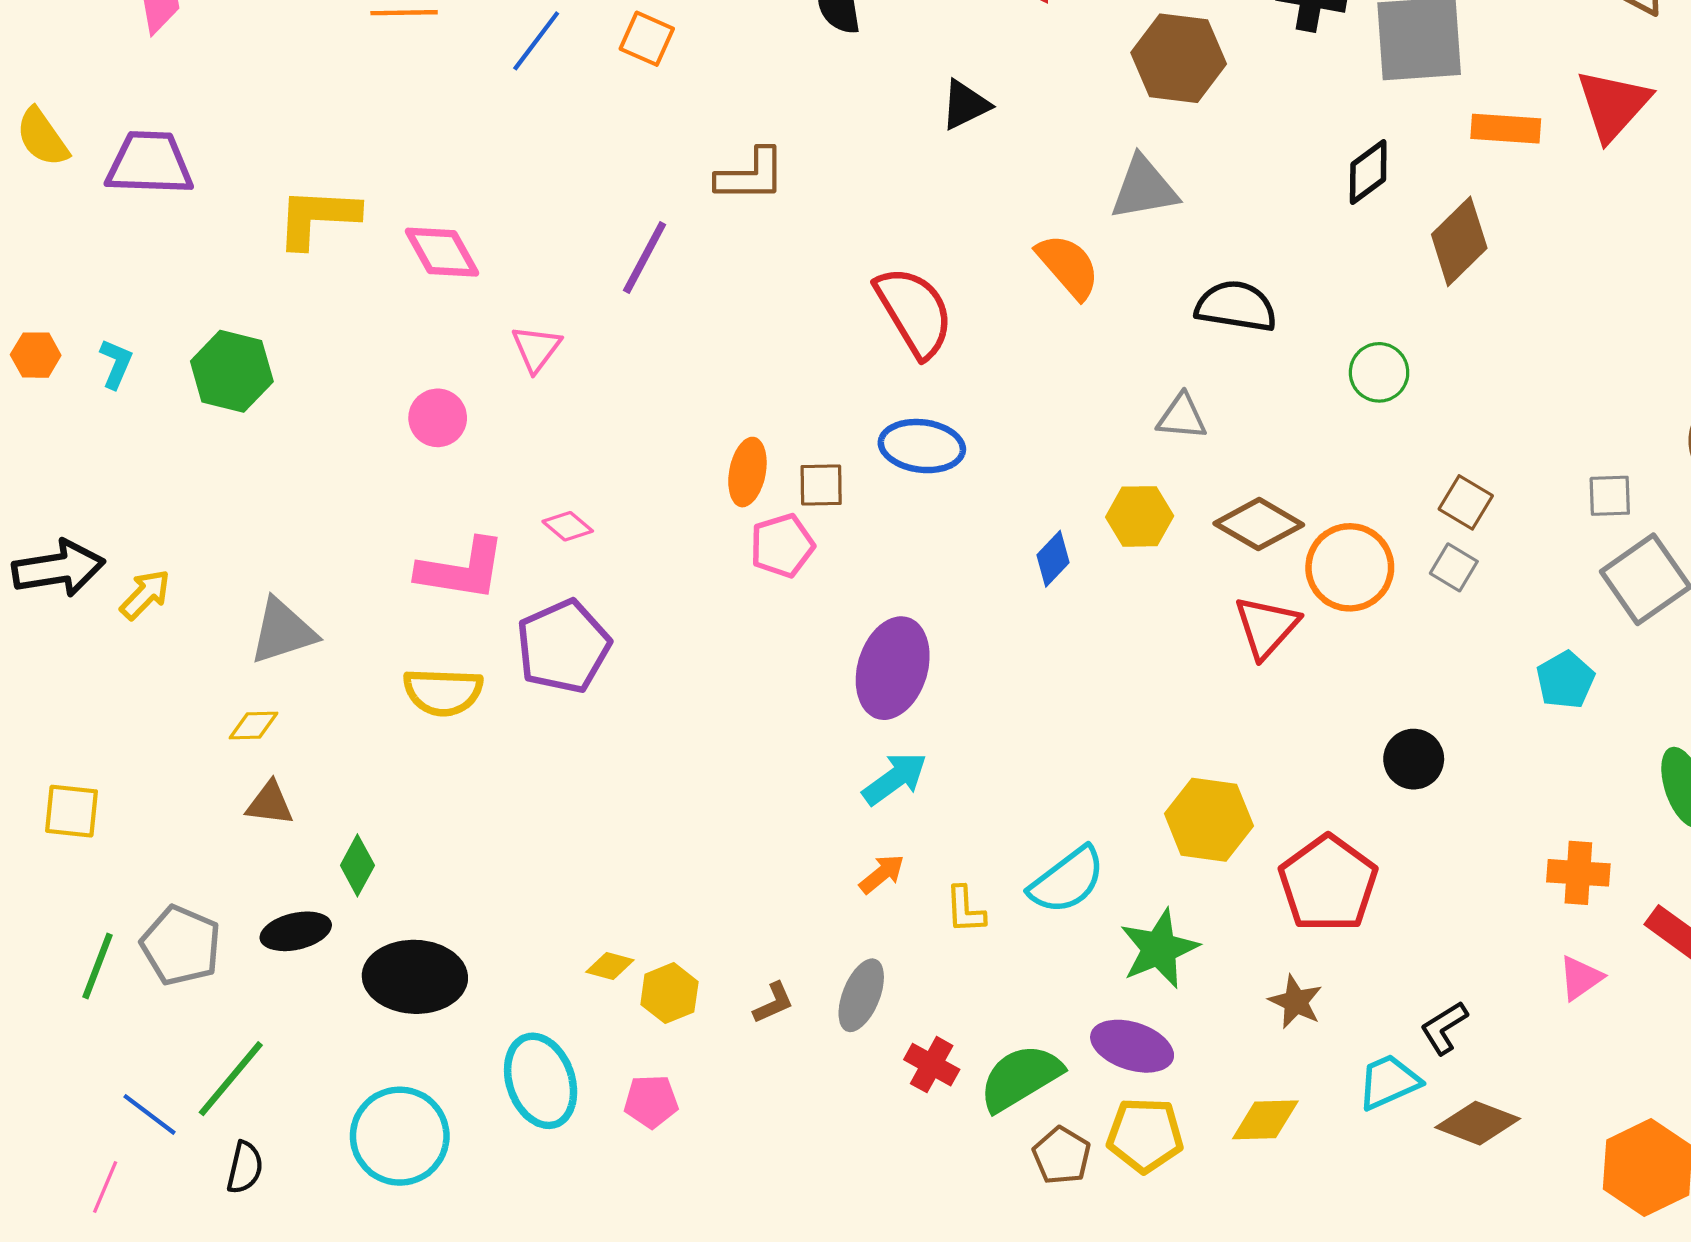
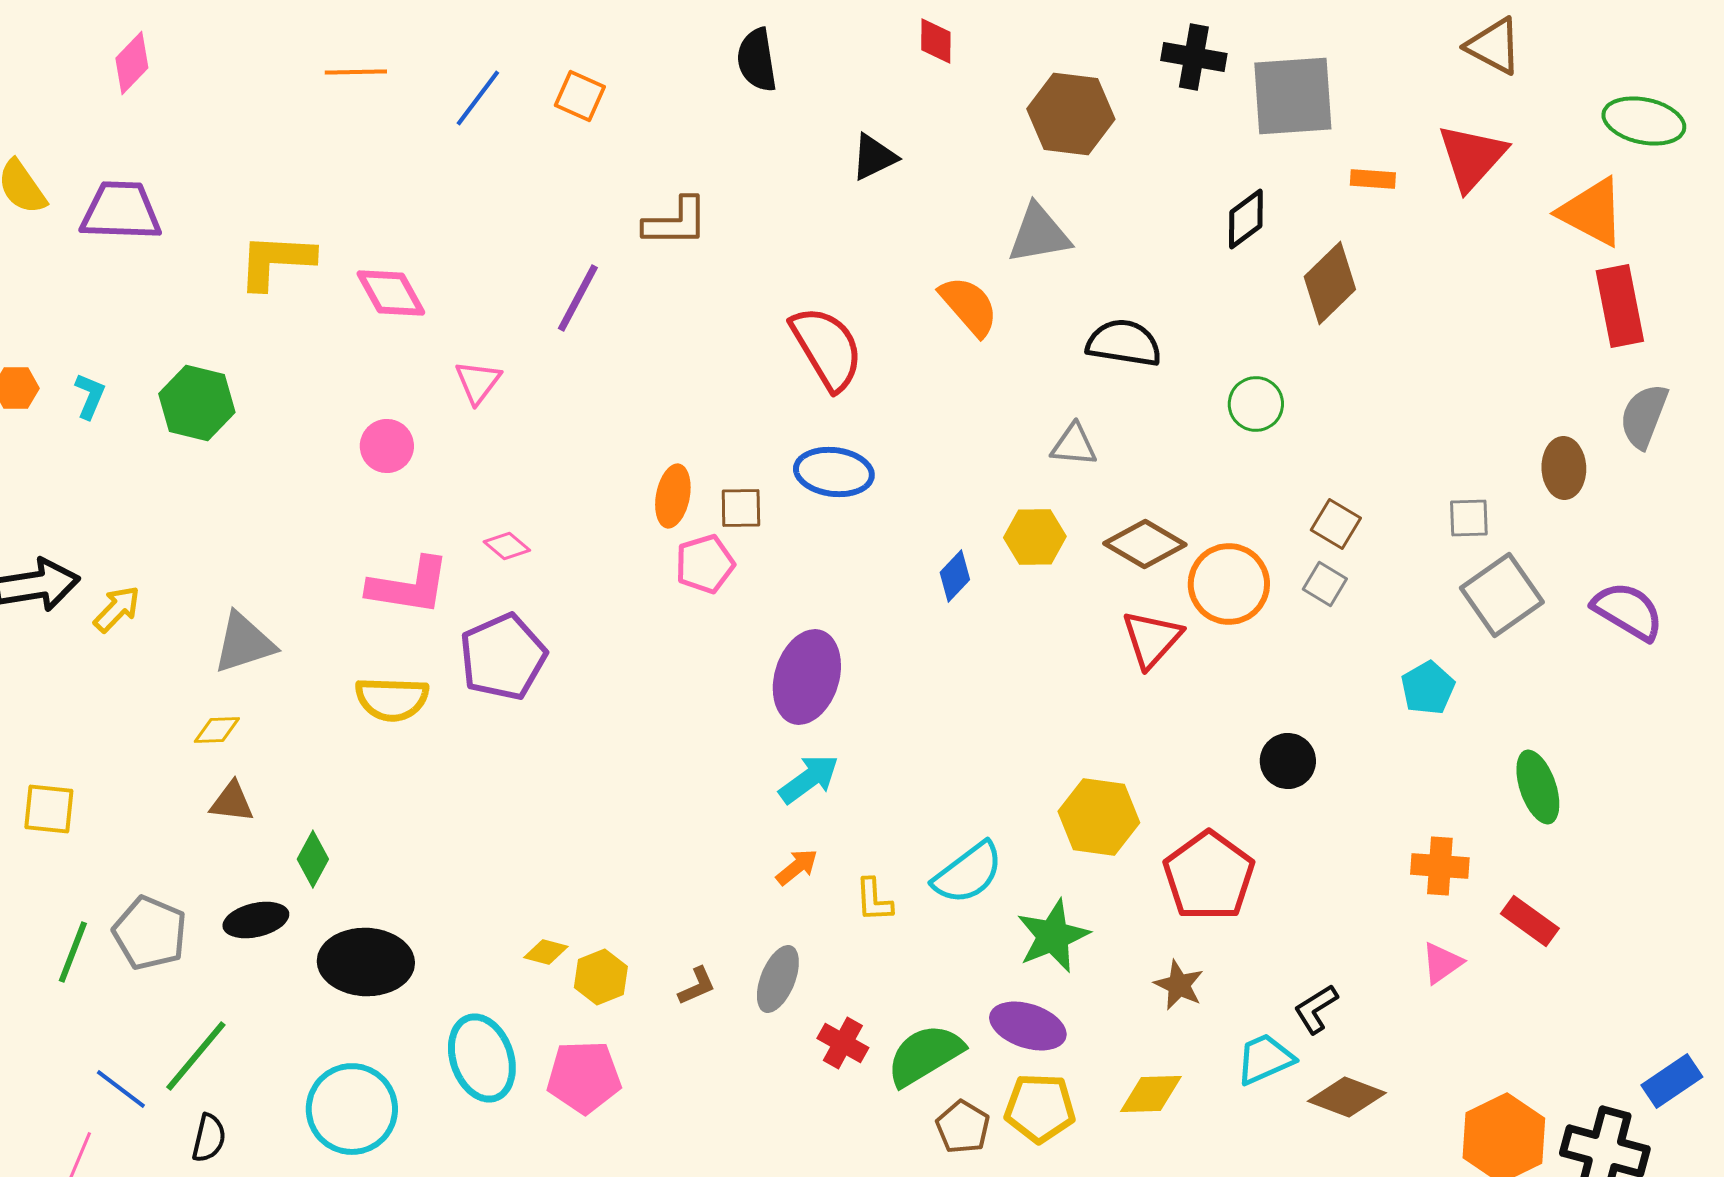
orange rectangle: (1506, 129) -> (1373, 179), size x0.7
pink pentagon: (651, 1101) -> (584, 1077), size x1.5

